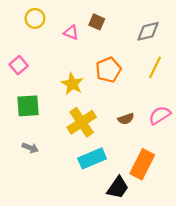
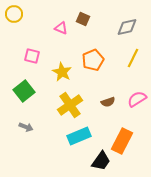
yellow circle: (35, 18) -> (14, 14), moved
pink square: (19, 65) -> (32, 56), moved, turned -35
green square: (28, 106) -> (24, 91), turned -35

